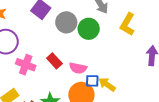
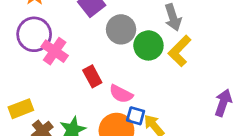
yellow L-shape: (127, 24) -> (180, 51), moved
pink cross: (26, 65) -> (55, 51), moved

